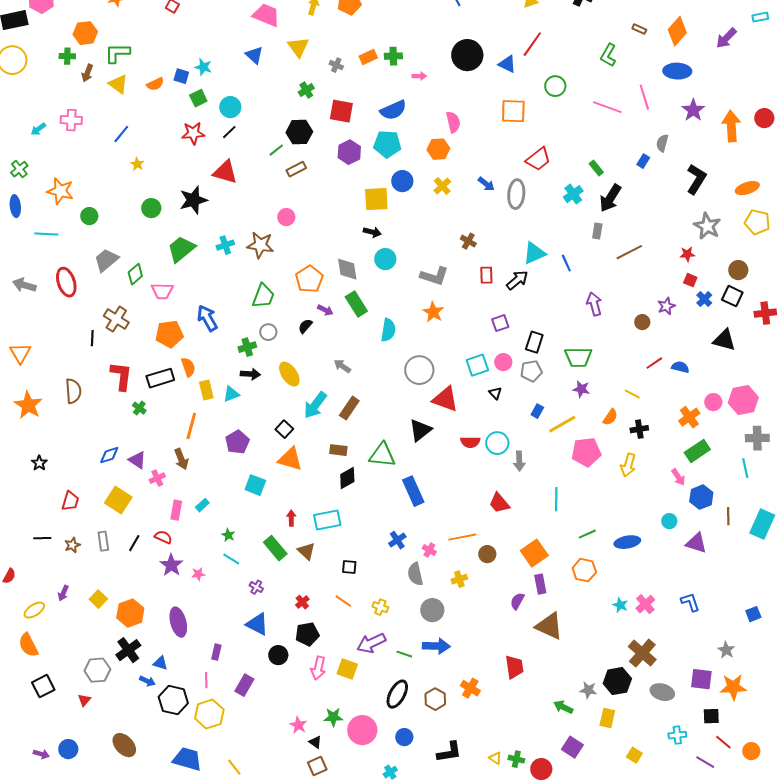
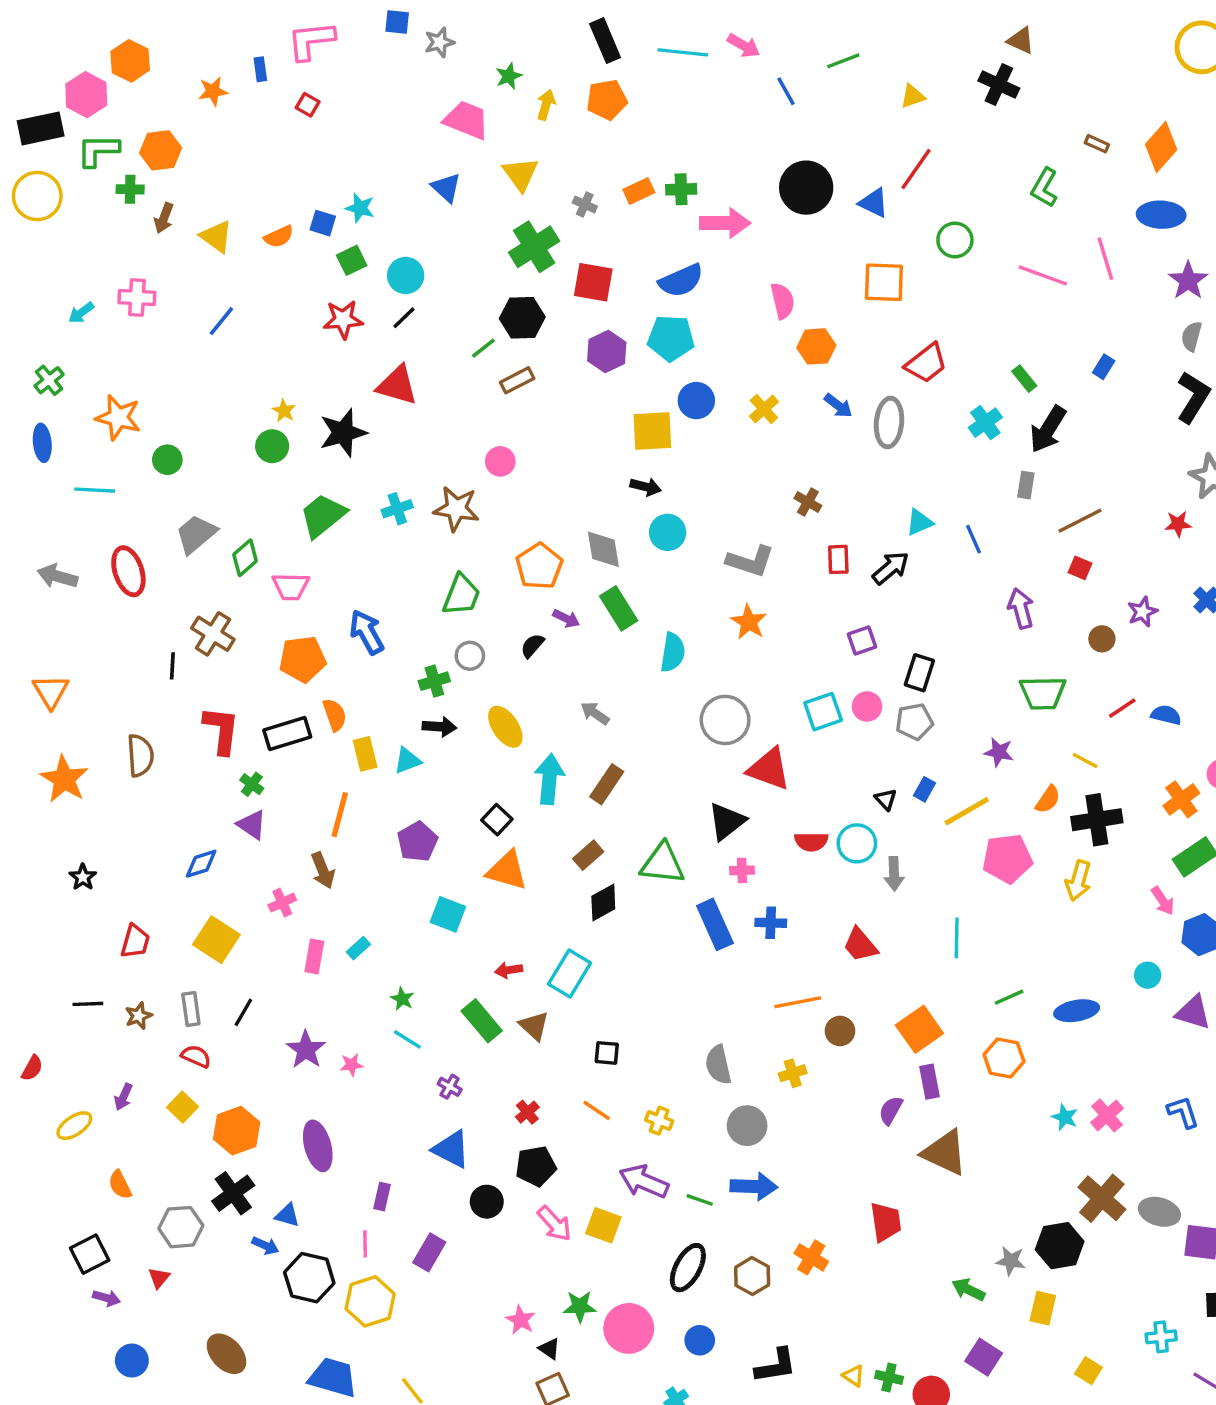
green L-shape: (117, 53) -> (98, 150), moved
pink arrow: (419, 76) -> (725, 223), size x2.0
green cross: (306, 90) -> (534, 247), size x1.8
gray semicircle: (662, 143) -> (1192, 336), moved
orange hexagon: (438, 149) -> (816, 346), moved
yellow star: (137, 164) -> (284, 411), moved
cyan triangle: (534, 253) -> (919, 522), size x0.7
red square: (690, 280) -> (1080, 568), moved
green trapezoid: (578, 357) -> (1043, 693), moved
black triangle: (495, 393) -> (886, 799), moved
cyan arrow: (315, 405) -> (549, 779), turned 148
black cross: (639, 429) -> (1097, 820), size x1.6
brown rectangle: (338, 450) -> (588, 855), turned -48
purple triangle: (137, 460) -> (252, 825), moved
red arrow: (291, 518) -> (509, 970), turned -98
cyan rectangle: (327, 520) -> (570, 973), turned -48
red semicircle: (163, 537) -> (196, 1056), moved
blue cross: (397, 540) -> (771, 923), moved, turned 36
pink cross: (429, 550) -> (742, 870), moved, turned -32
purple arrow: (371, 643) -> (644, 1181), turned 48
orange semicircle: (28, 645) -> (120, 1185), moved, size x0.7
pink arrow: (318, 668) -> (554, 1224), turned -55
gray ellipse: (662, 692) -> (1159, 1212), moved
purple arrow: (41, 754) -> (106, 1298), moved

